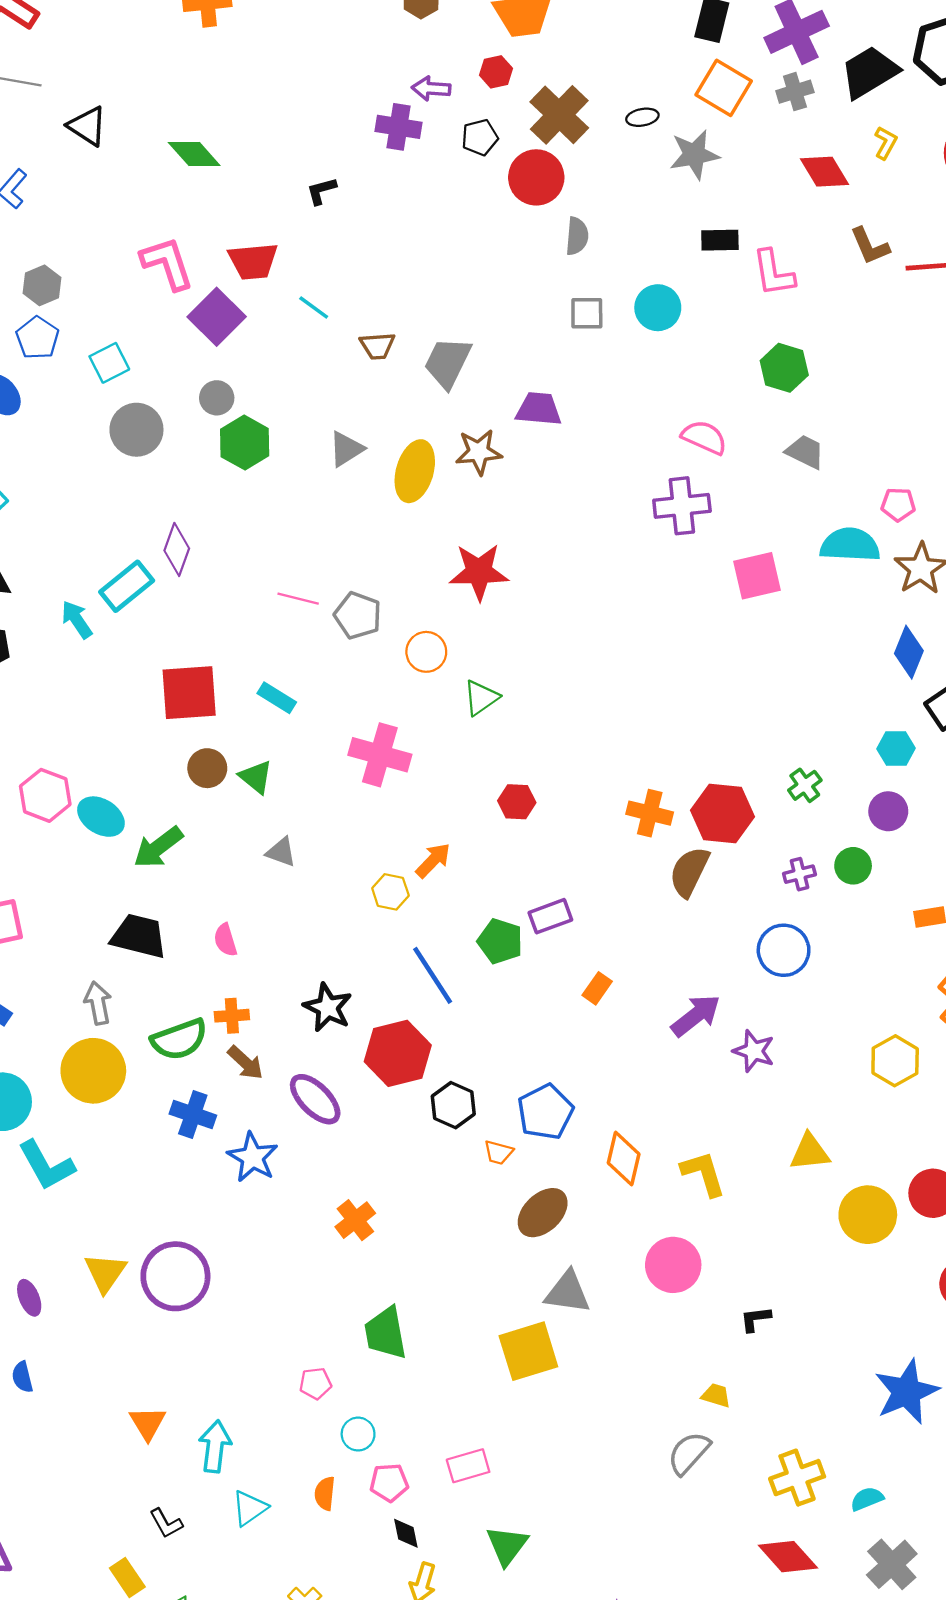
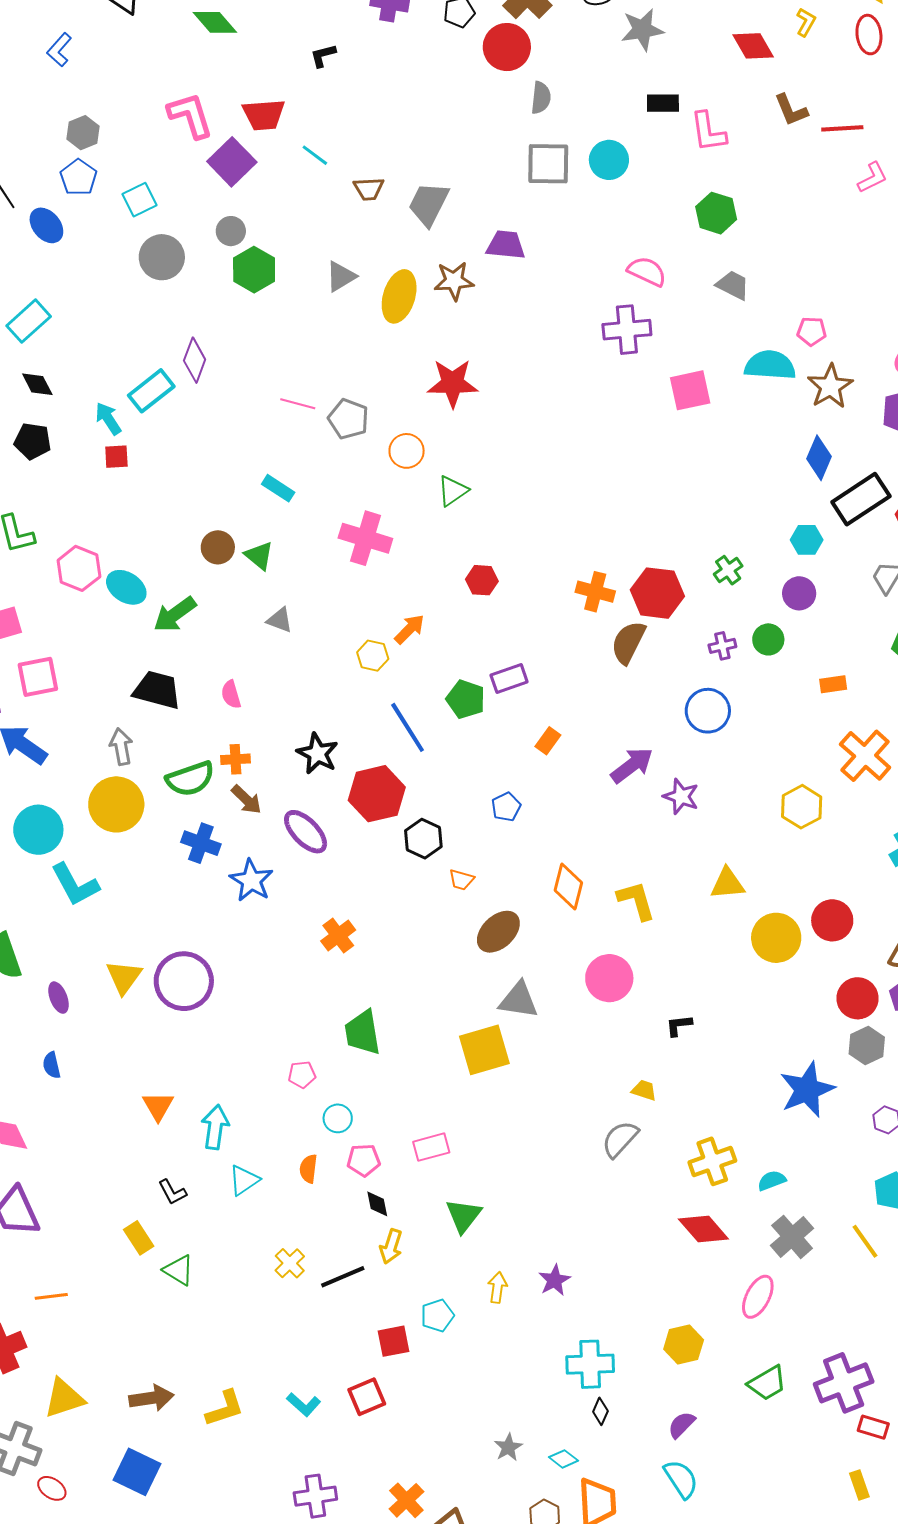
gray square: (587, 313) -> (548, 164), size x1.5
red square: (189, 693) -> (116, 457), moved, size x0.5
blue pentagon: (545, 1112) -> (506, 807), moved, size x0.6

